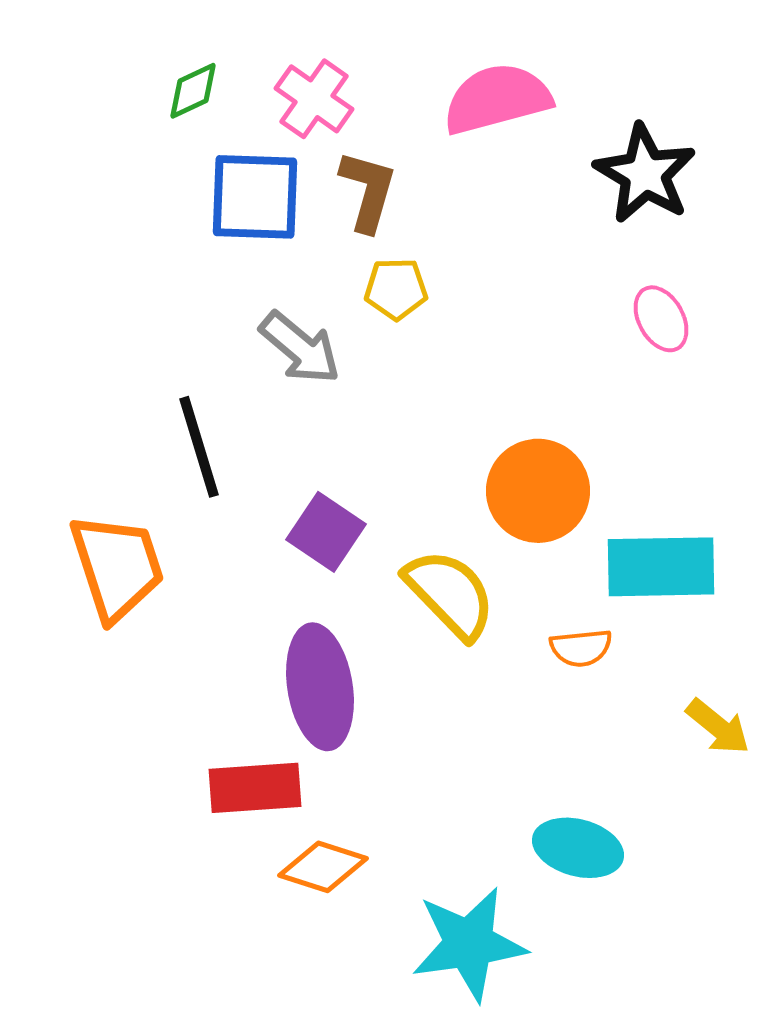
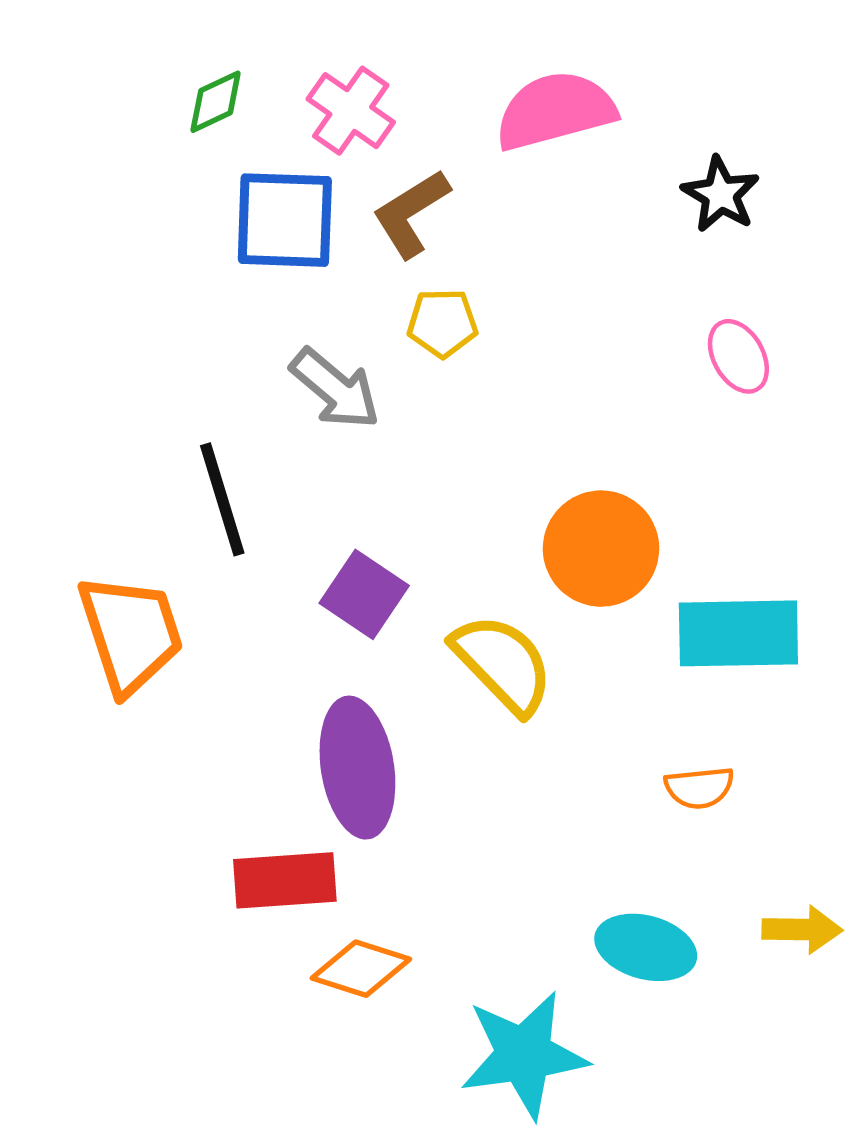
black star: (645, 174) -> (721, 194), size x0.7
brown L-shape: (368, 191) -> (411, 213), turned -138
orange semicircle: (581, 648) -> (699, 788), moved
yellow arrow: (718, 727) -> (802, 930), moved, turned -38

